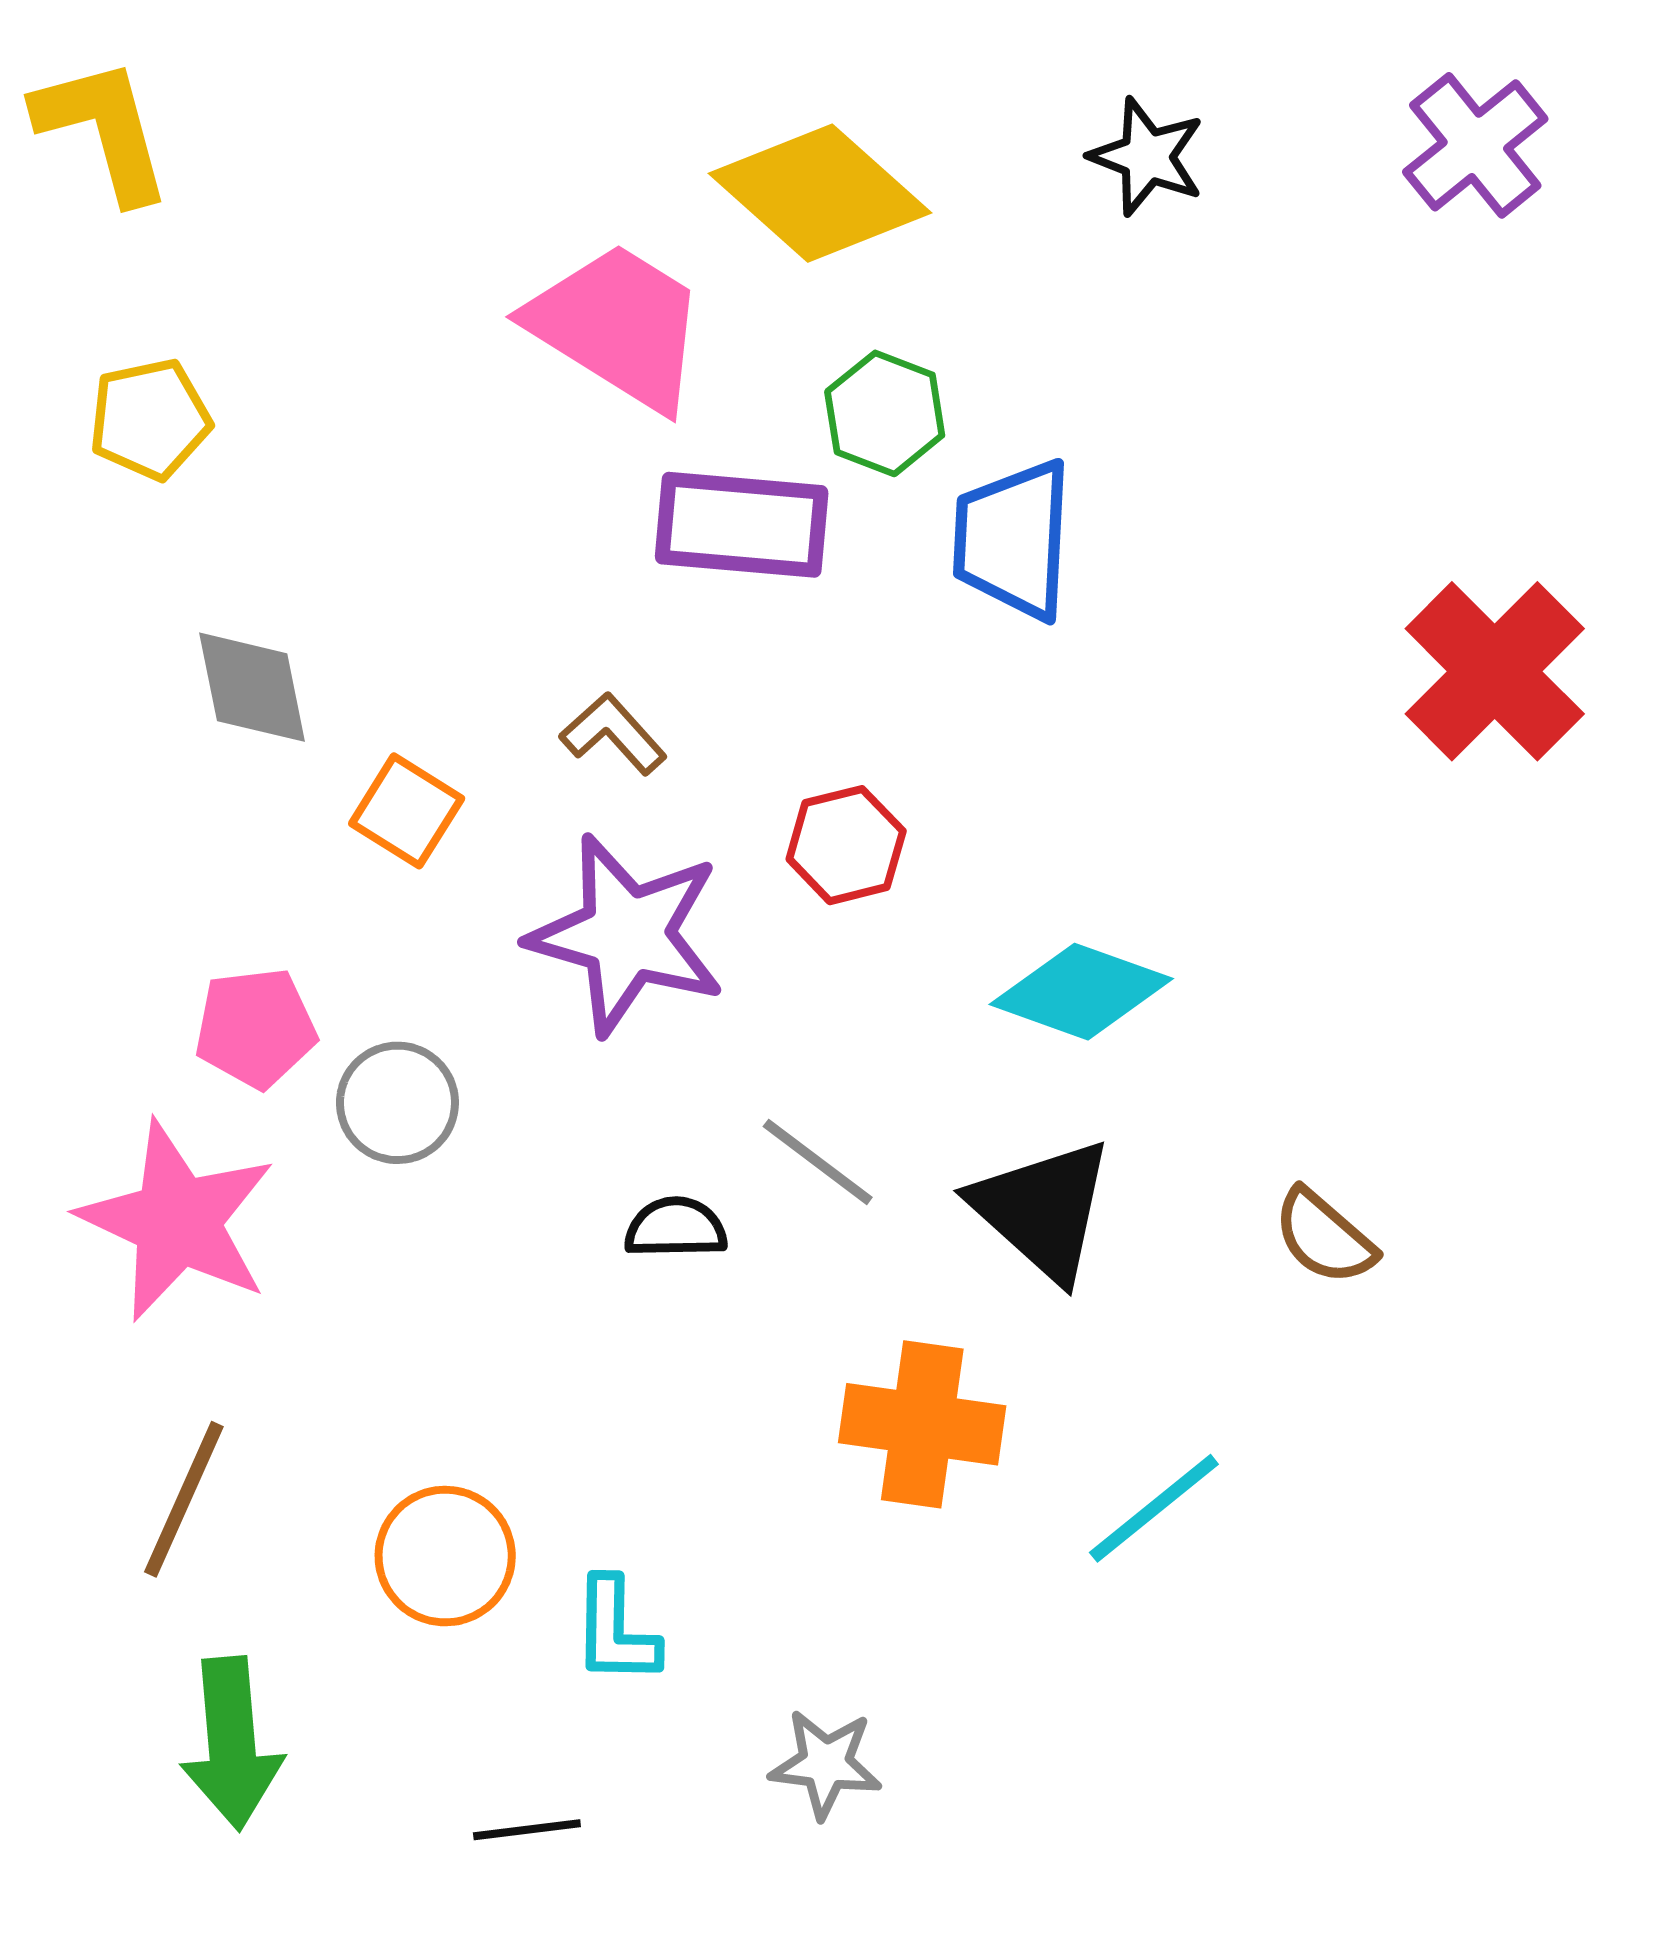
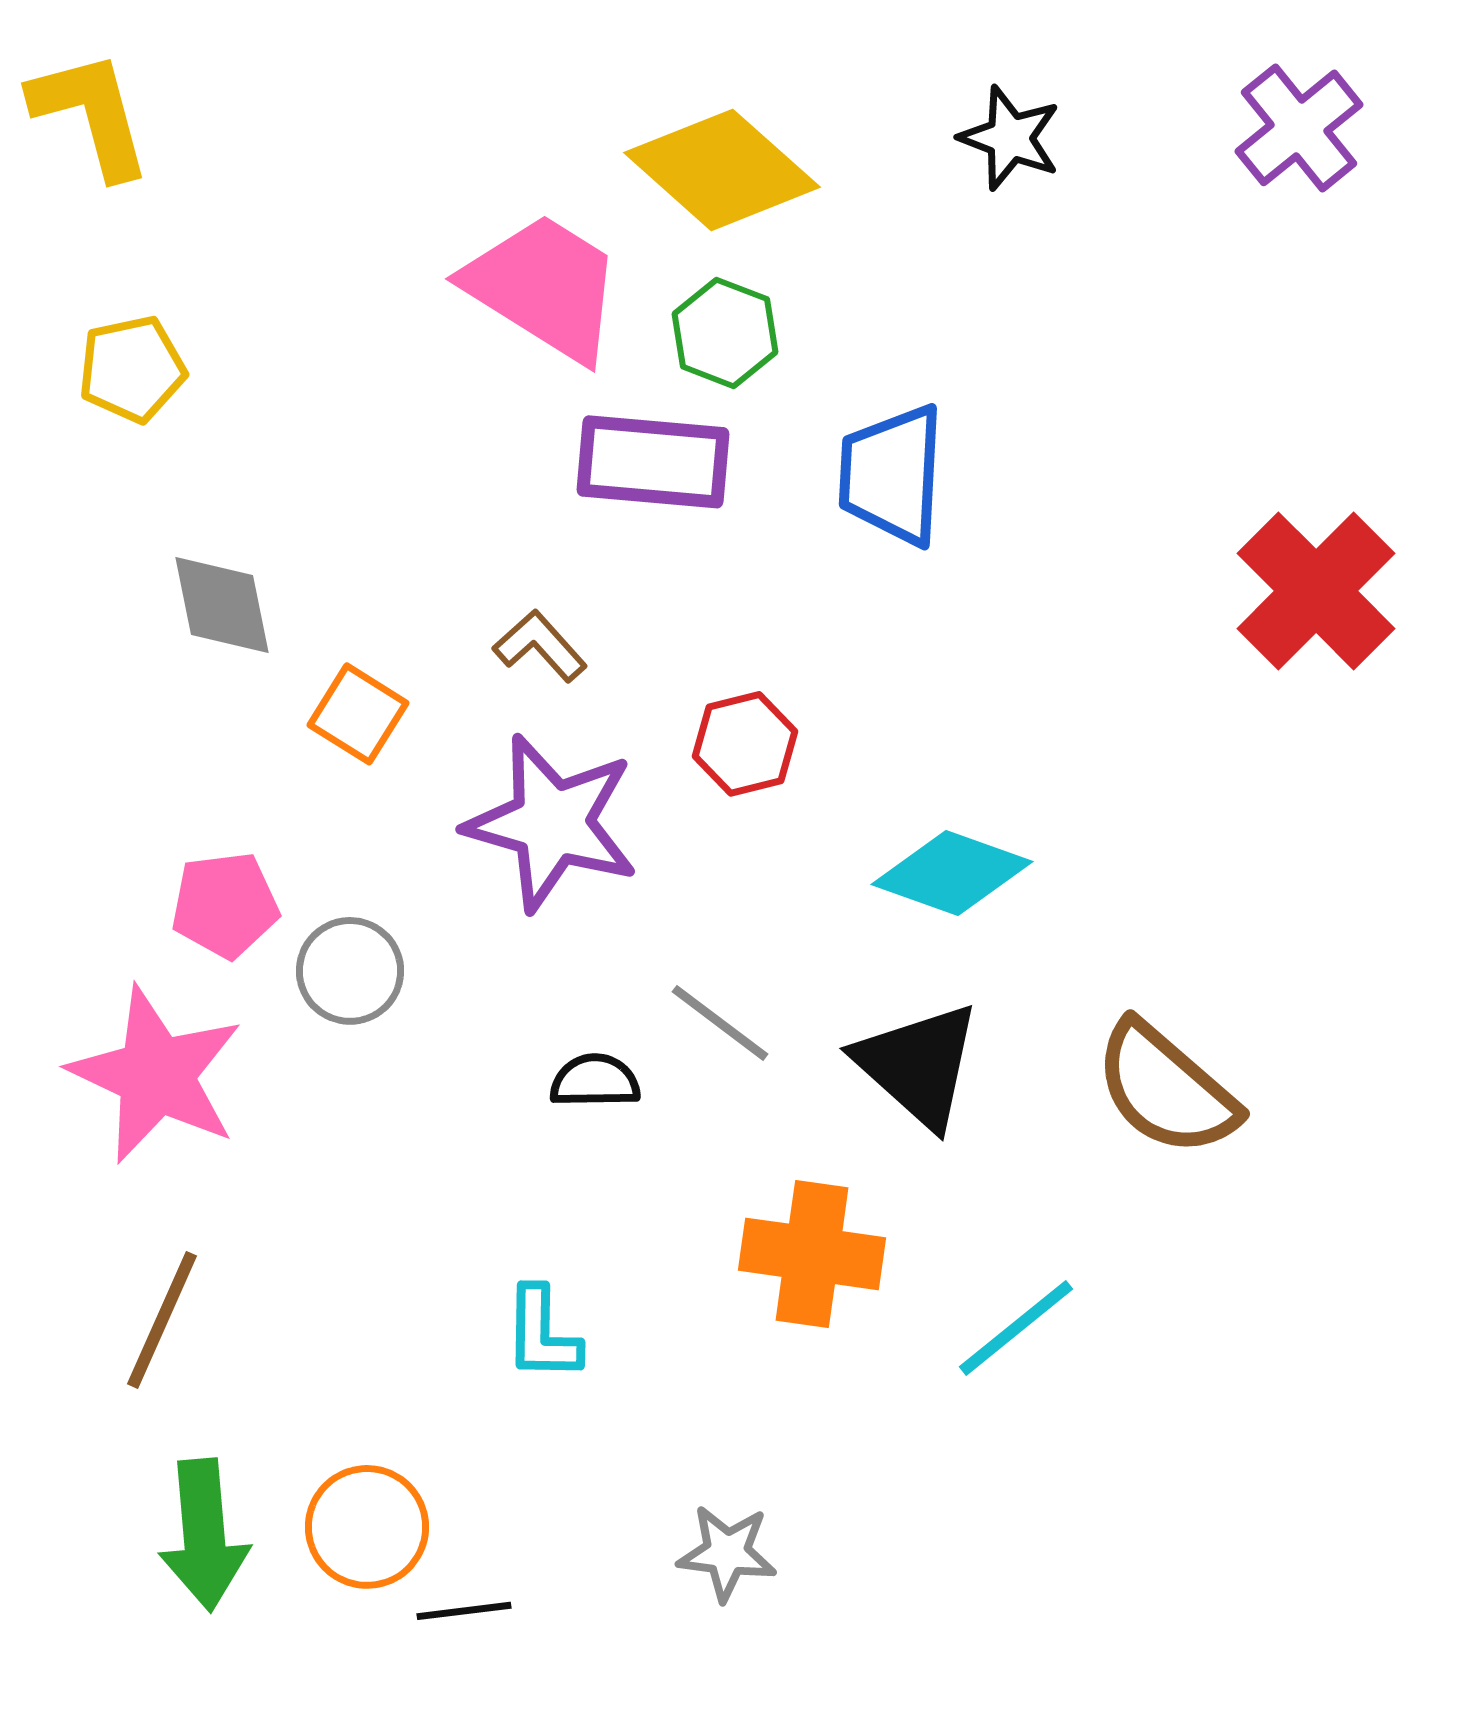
green hexagon: (885, 413) -> (725, 333), moved
brown semicircle: (1324, 1237) -> (1166, 1089), size x1.6
orange circle: (445, 1556) -> (367, 1527), moved
cyan L-shape: (616, 1631) -> (542, 1334), moved

